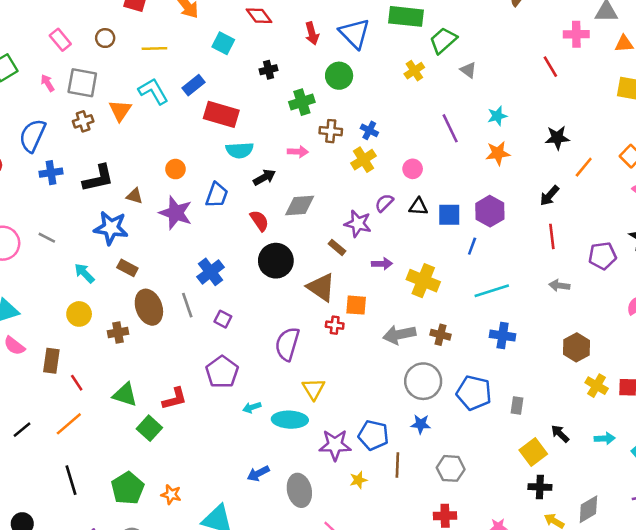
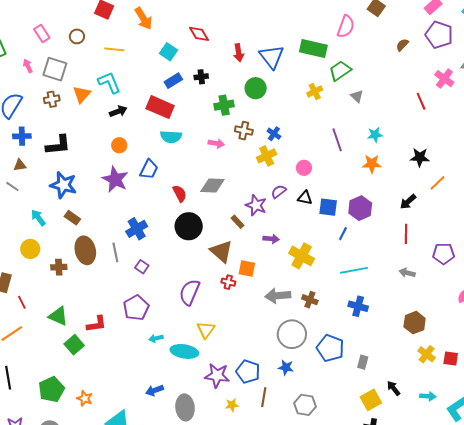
pink cross: (576, 34) -> (444, 79), turned 30
blue rectangle: (194, 85) -> (173, 81), moved
black arrow: (264, 177) -> (118, 111), moved
brown triangle: (134, 196) -> (20, 165), moved, turned -32

